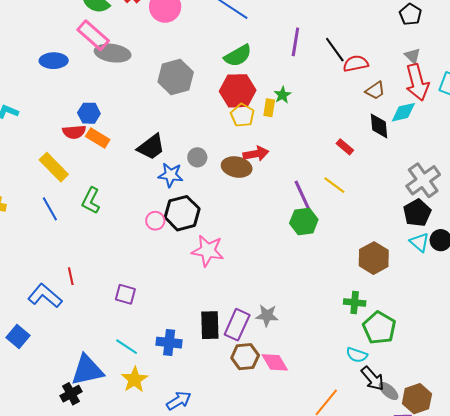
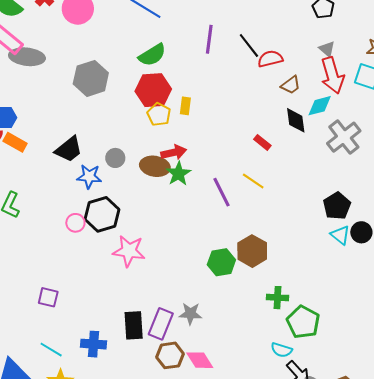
green star: (282, 95) -> (178, 174), moved, size x1.4
gray cross: (423, 180) -> (344, 137), moved
green hexagon: (304, 221) -> (221, 262), moved
brown hexagon: (374, 258) -> (252, 251), moved

